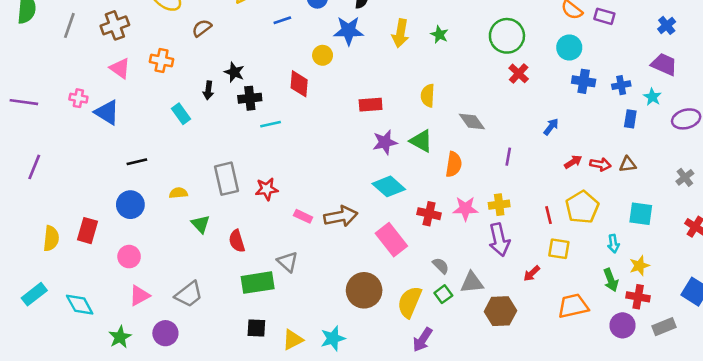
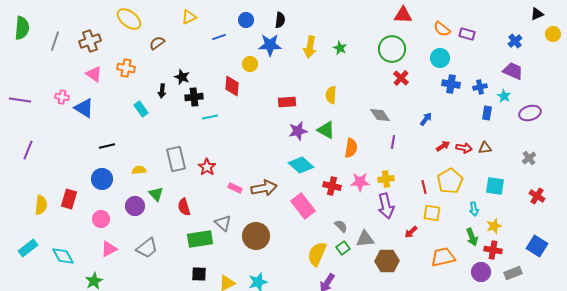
gray diamond: (472, 122) -> (380, 115), moved
red star: (267, 189) -> (207, 167), turned -30
brown circle: (364, 290) -> (256, 236), moved
purple circle: (165, 333) -> (135, 206), moved

